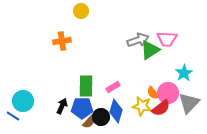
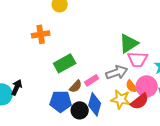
pink trapezoid: (167, 39) -> (138, 59), moved
gray arrow: (138, 40) -> (117, 72), moved
green rectangle: (86, 86) -> (65, 63), moved, turned 60
black arrow: (62, 106) -> (17, 87), moved
brown semicircle: (89, 122) -> (76, 86), moved

